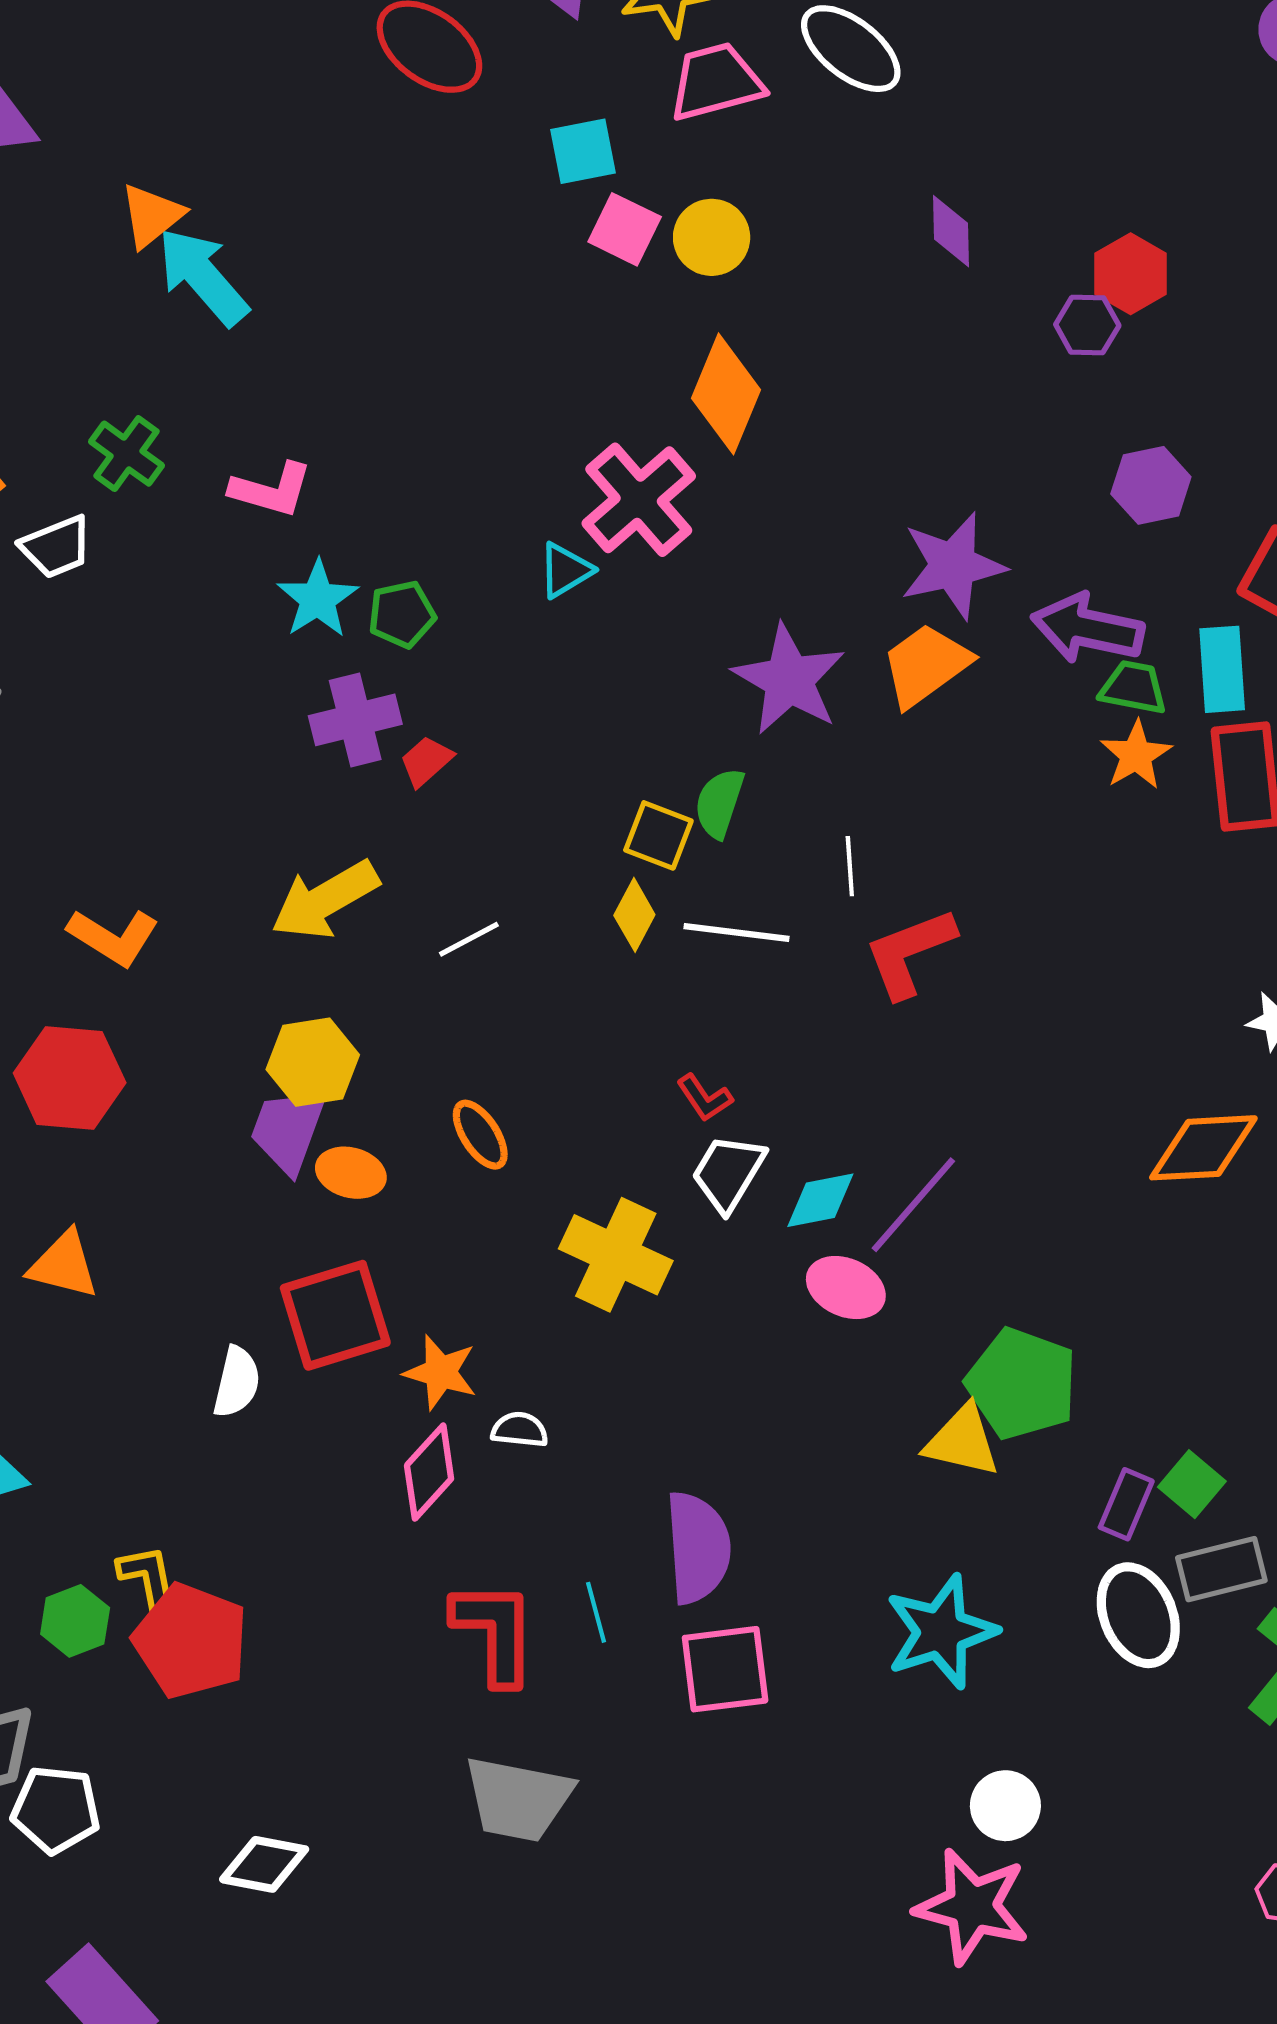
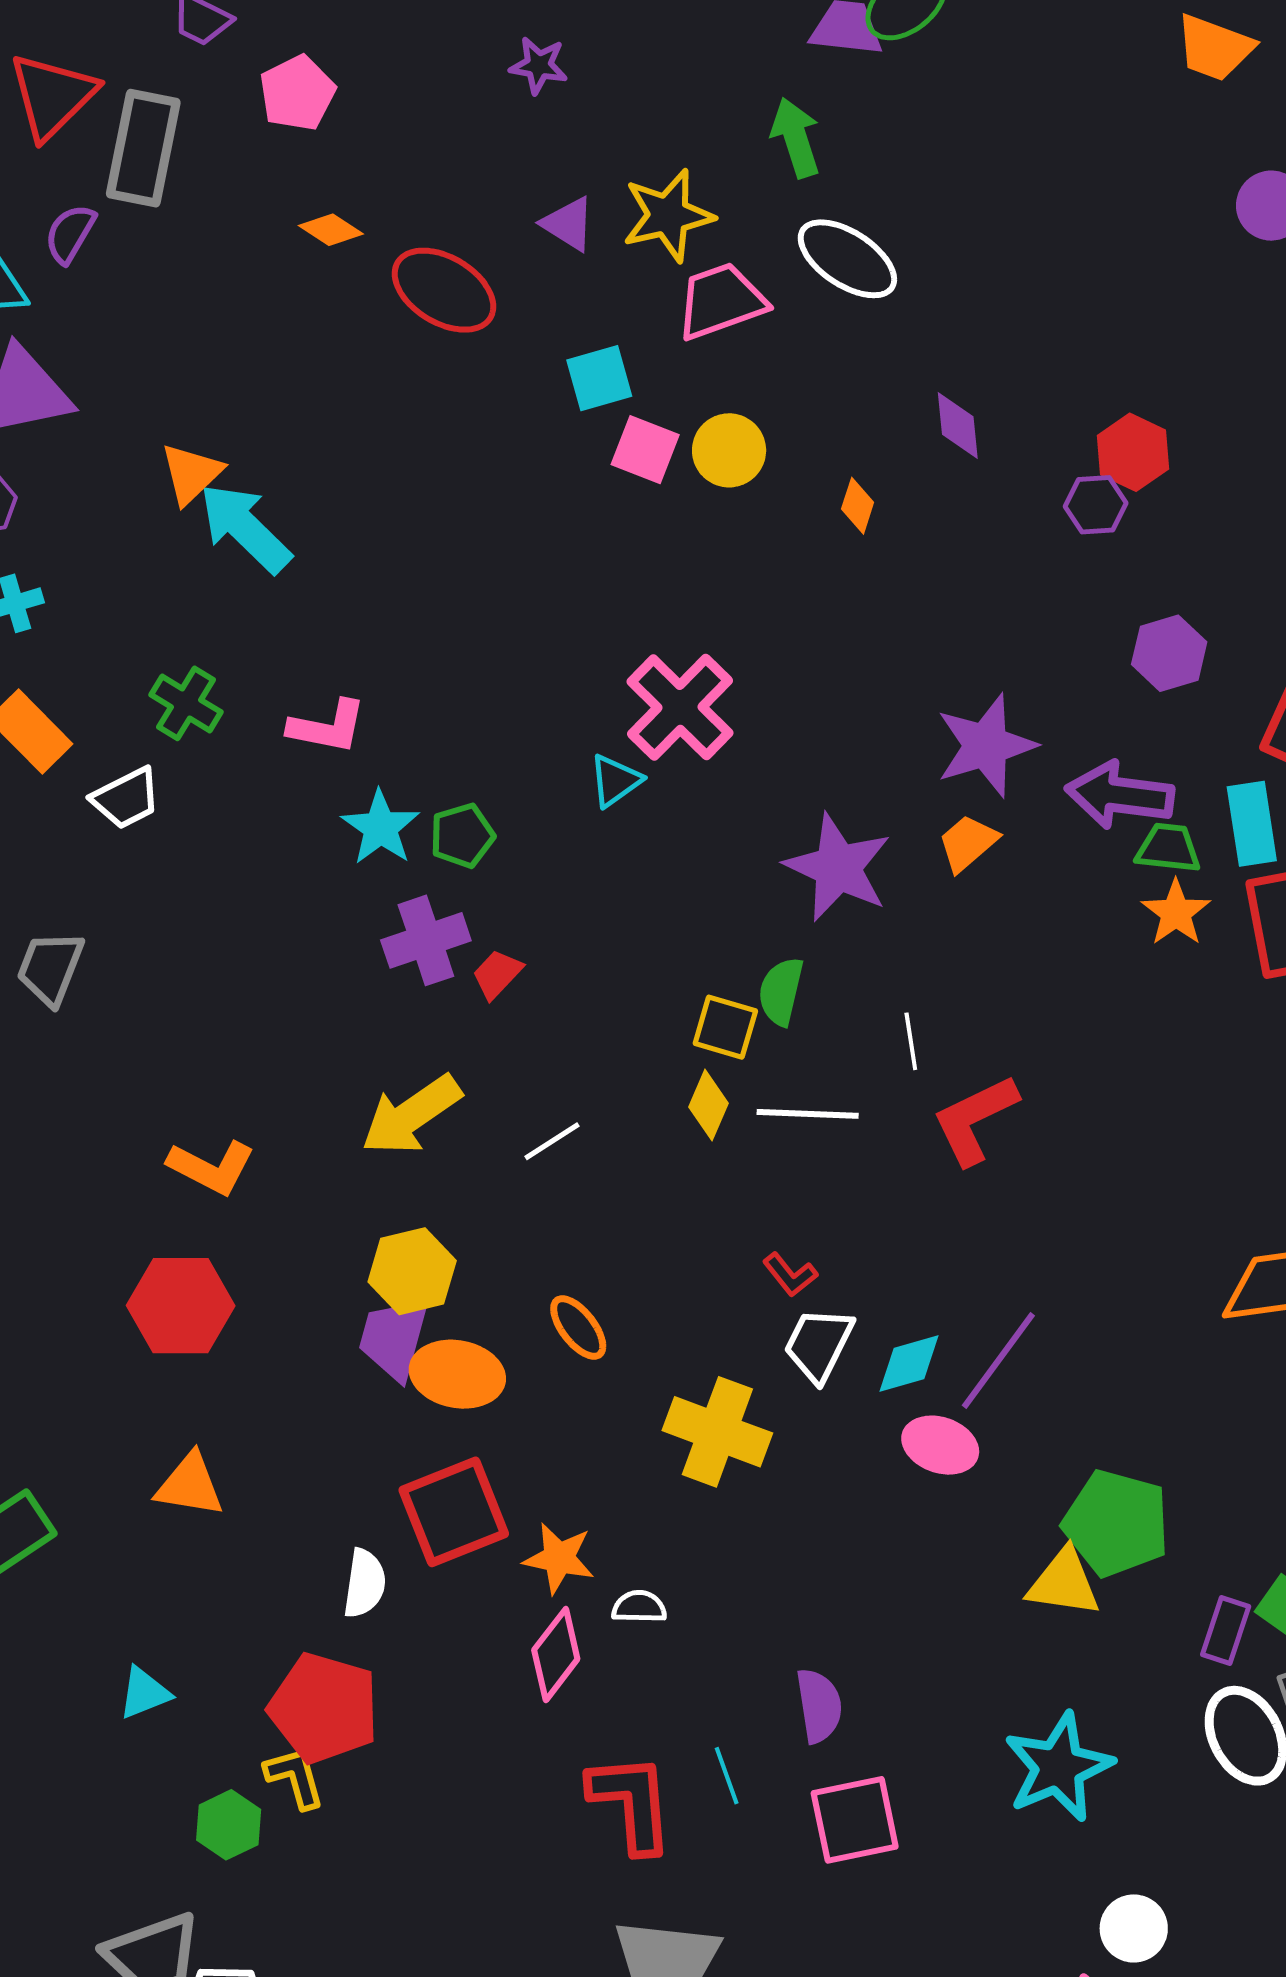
orange diamond: (726, 394) -> (858, 506), moved, size x0.5
orange trapezoid: (926, 665) -> (968, 843), size x0.7
orange ellipse: (351, 1173) -> (457, 1374), size x1.4
purple semicircle: (698, 1548) -> (819, 1706), size x0.7
red pentagon: (191, 1641) -> (324, 1708), moved

